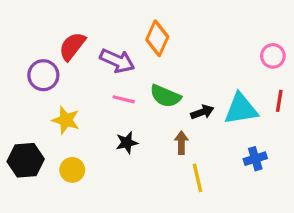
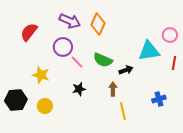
red semicircle: (72, 46) -> (29, 32), moved
purple arrow: (117, 61) -> (70, 21), moved
purple circle: (43, 75) -> (63, 47), moved
pink line: (124, 99) -> (77, 62), turned 32
cyan triangle: (241, 109) -> (149, 51), moved

